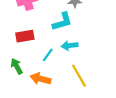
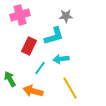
red rectangle: (25, 36) -> (29, 46), moved, turned -54

